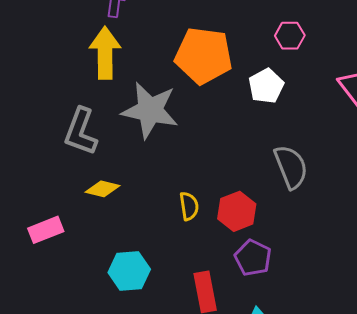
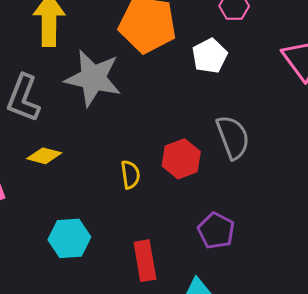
red hexagon: (237, 211) -> (181, 159), moved
purple pentagon: (253, 258) -> (216, 231), moved

